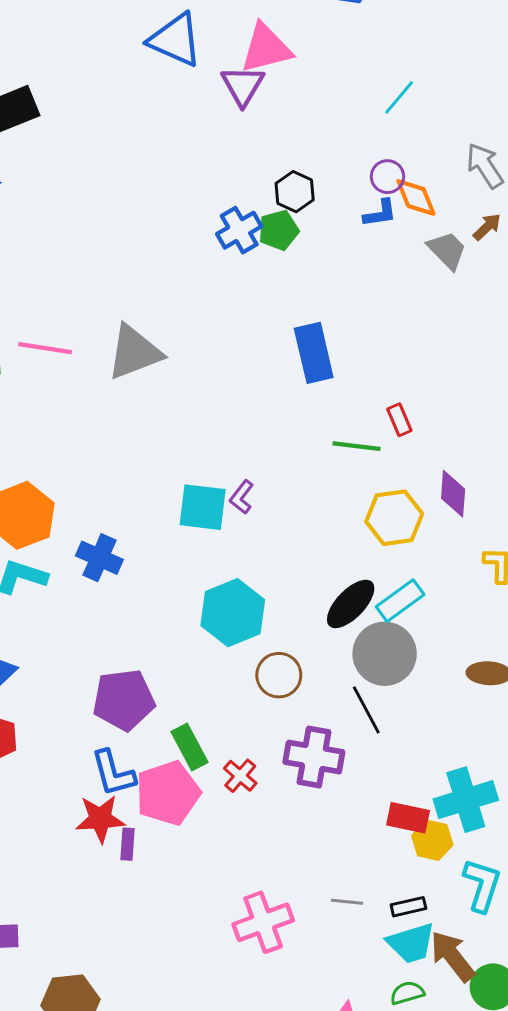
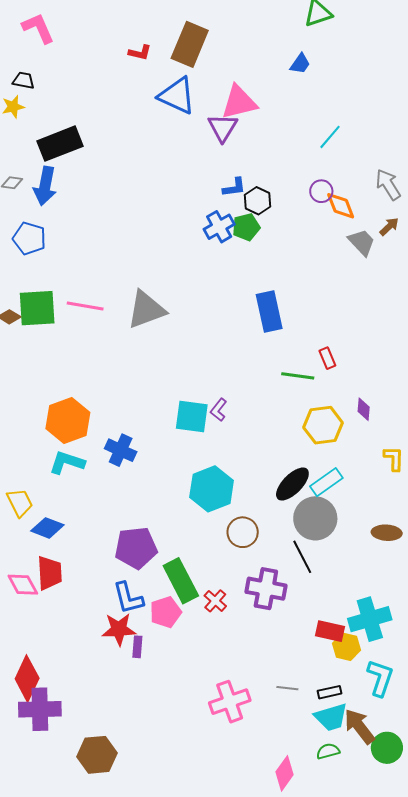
blue L-shape: (380, 213) -> (234, 187), moved
purple diamond: (453, 494) -> (364, 409), size x0.7
green rectangle: (190, 747) -> (181, 581), size x1.4
pink pentagon: (168, 793) -> (166, 612), size x0.7

